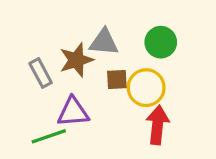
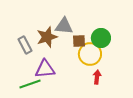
green circle: (161, 42) -> (101, 38), moved
brown square: (117, 80) -> (79, 41), moved
red arrow: (157, 125) -> (97, 77), size x0.6

